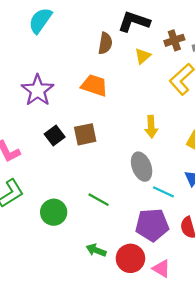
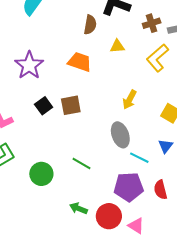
yellow triangle: (143, 56) -> (117, 46), moved, turned 35
yellow arrow: (151, 127) -> (130, 100), turned 30

